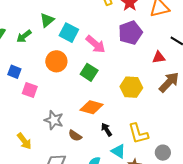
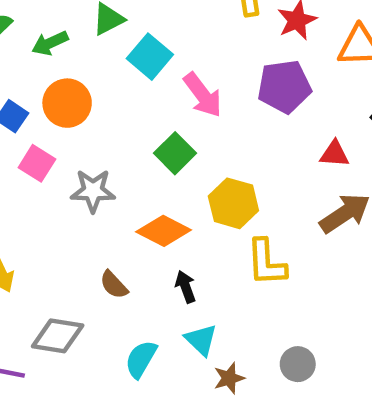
orange circle: (56, 61) -> (67, 103), moved
yellow hexagon: (131, 87) -> (233, 203), moved
gray star: (54, 120) -> (93, 191), moved, turned -30
yellow L-shape: (138, 134) -> (266, 262), moved

